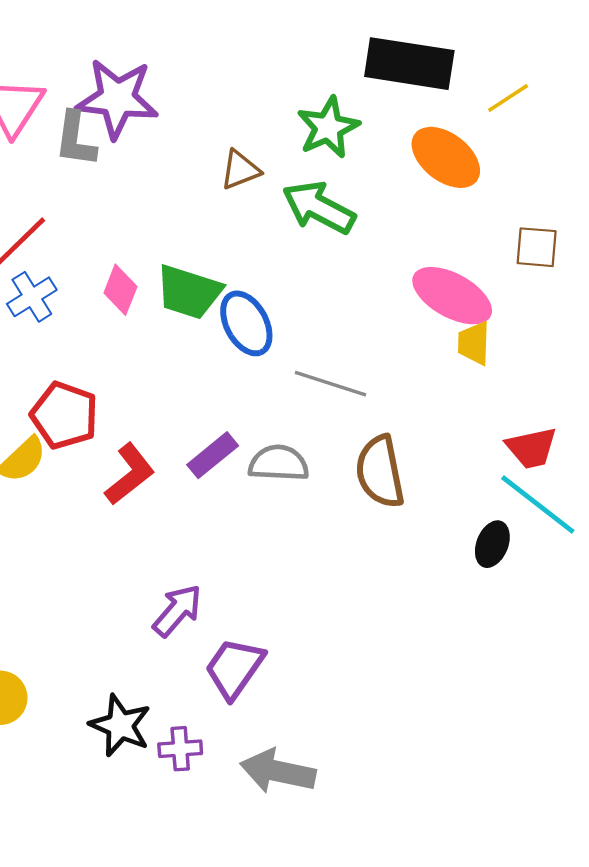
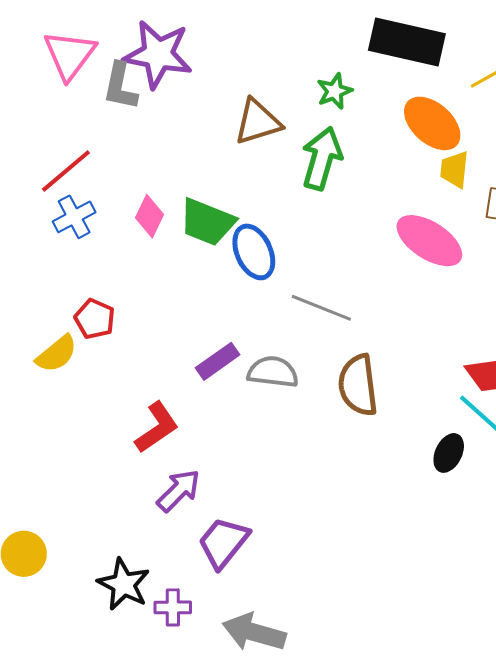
green star: (328, 127) -> (335, 91), size x0.7
brown triangle: (240, 170) -> (258, 122), size x1.4
green arrow: (319, 208) -> (322, 158), turned 74
yellow trapezoid: (474, 343) -> (454, 169), moved
red pentagon: (64, 415) -> (95, 319), size x0.7
red L-shape: (130, 474) -> (157, 427), moved

